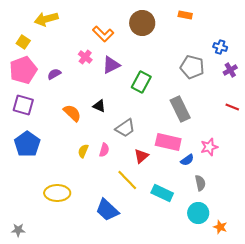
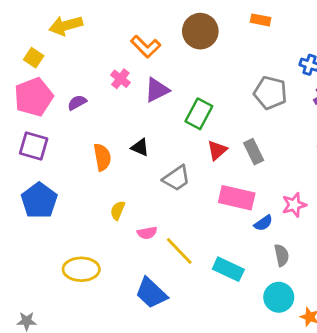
gray rectangle: (180, 109) -> (254, 152), size x0.7
orange semicircle: (72, 113) -> (102, 157), turned 36
pink semicircle: (104, 150) -> (147, 233), moved, turned 64
red triangle: (141, 156) -> (217, 150), moved

